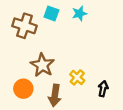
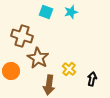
brown cross: (24, 26) -> (22, 36), moved
orange circle: (23, 89) -> (11, 71), moved

